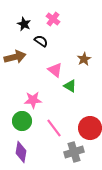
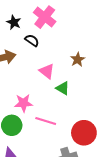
pink cross: (53, 19) -> (45, 17), size x1.5
pink line: (54, 128) -> (46, 121), moved, turned -36

